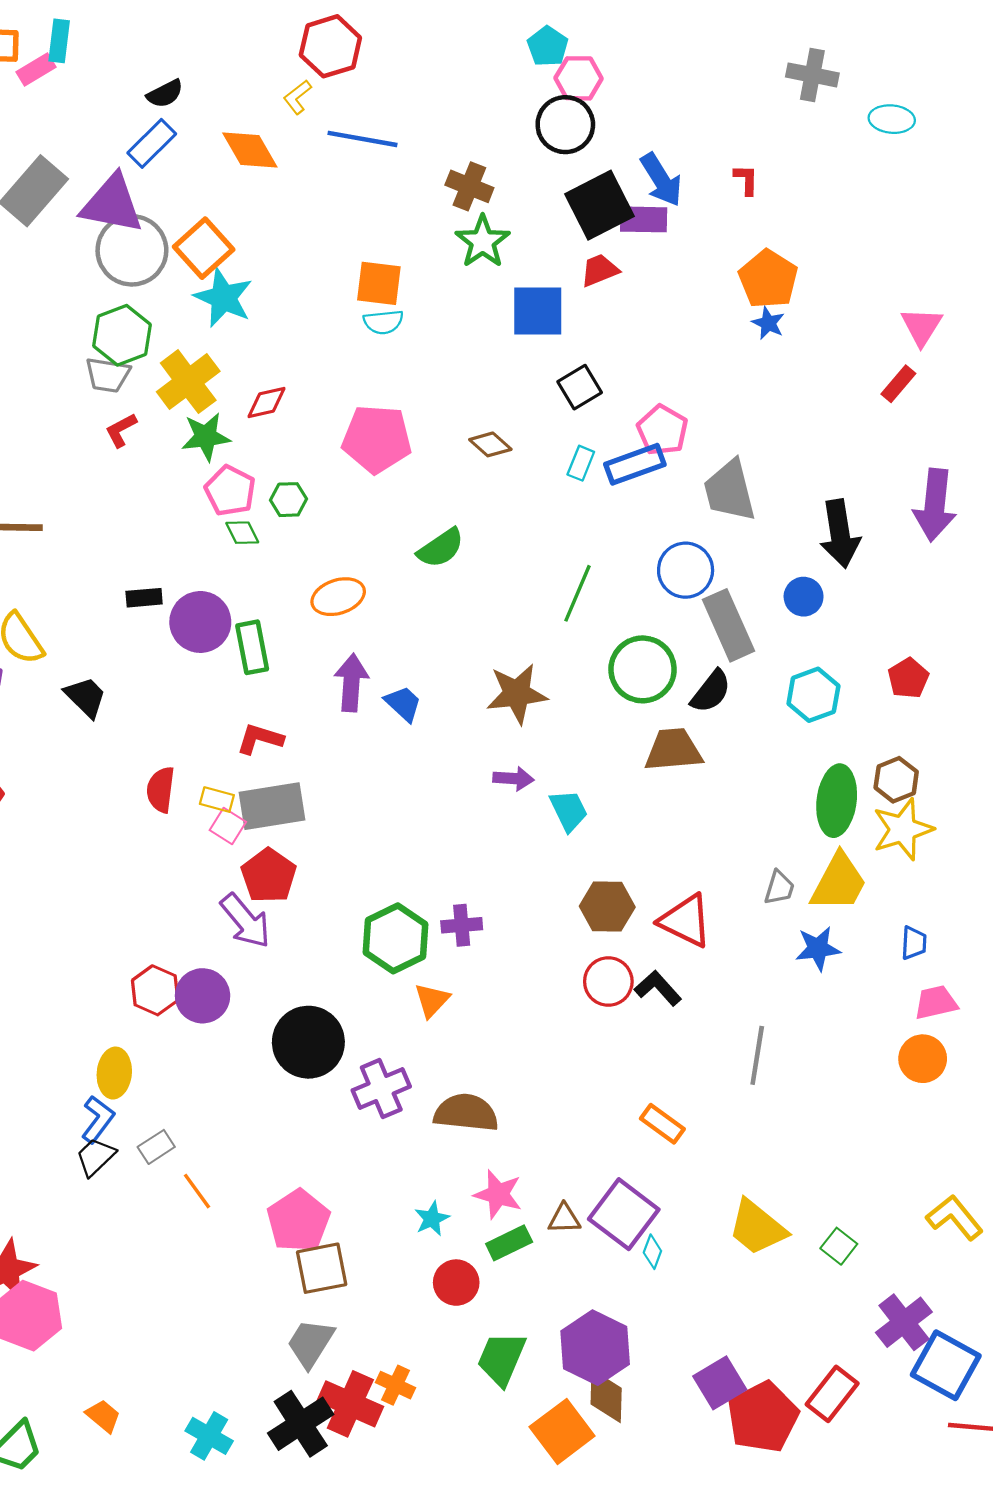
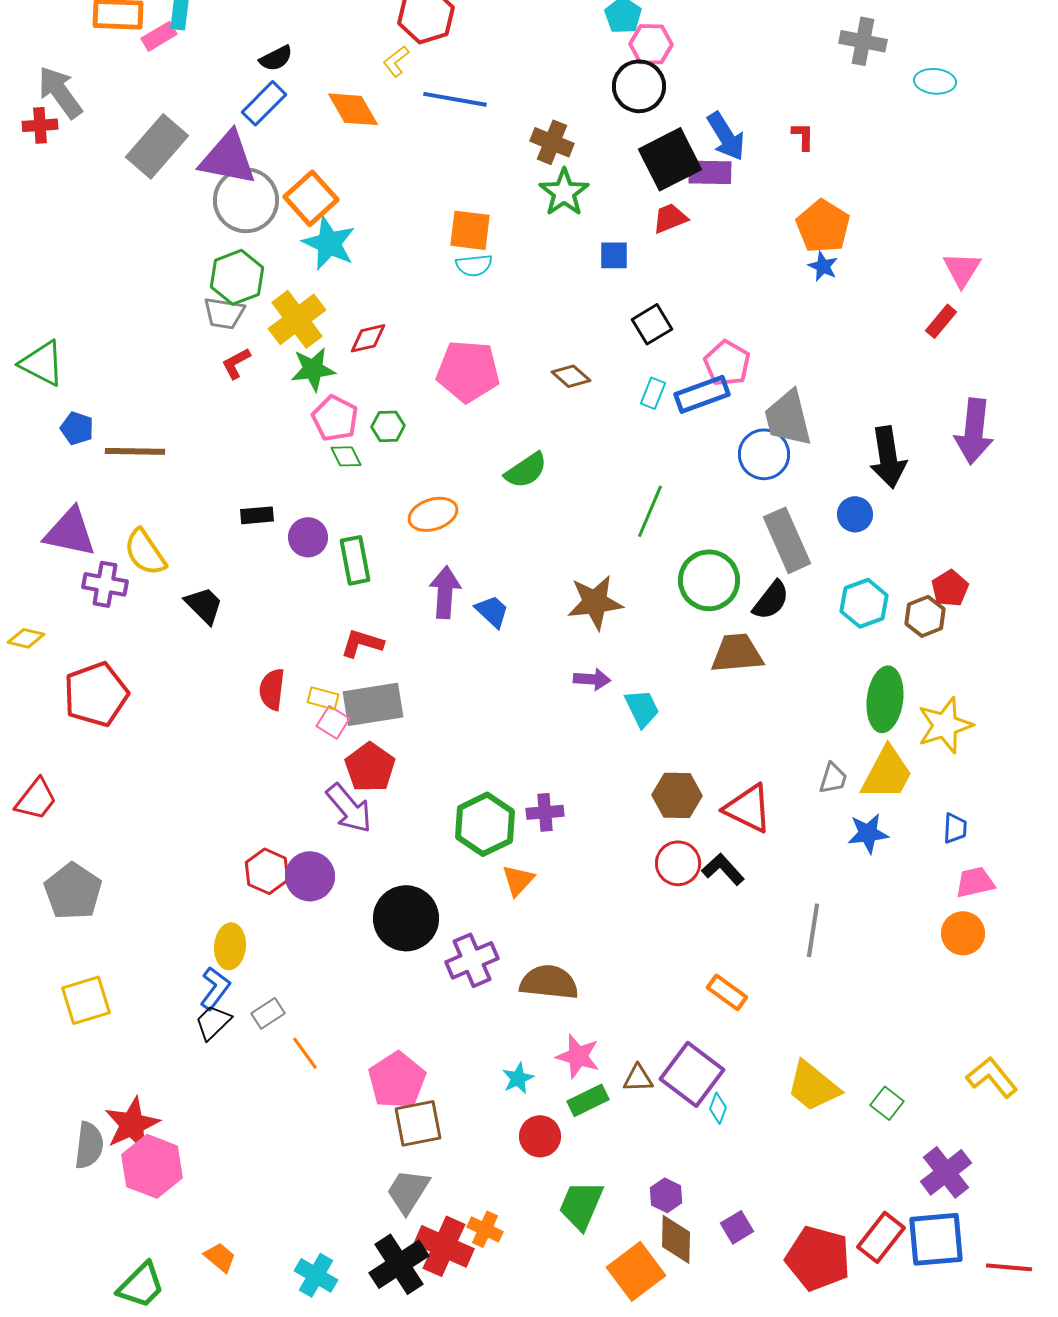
blue square: (538, 311) -> (614, 255), size x0.6
blue circle: (686, 570) -> (764, 454), moved
purple circle: (200, 622) -> (308, 537), size x0.7
brown hexagon: (896, 780) -> (925, 616), moved
purple hexagon: (595, 1348) -> (666, 1195), size x0.5
blue square: (946, 1365) -> (936, 1239), moved, turned -34
purple square: (720, 1383) -> (737, 1227), moved, size x0.7
red pentagon: (763, 1417) -> (818, 1258), turned -30

